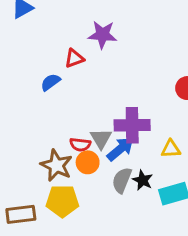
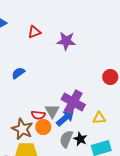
purple star: (102, 35) -> (66, 41), moved
red triangle: (74, 58) -> (34, 32), moved
purple cross: (132, 125) -> (73, 102), turned 30

